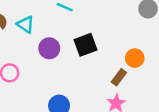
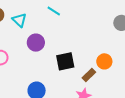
black square: (85, 45) -> (65, 61), moved

